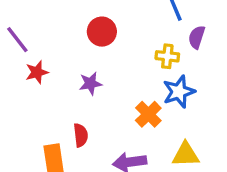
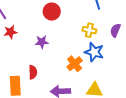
purple semicircle: (197, 37) -> (115, 30), moved
blue star: (179, 92) -> (94, 52), turned 30

